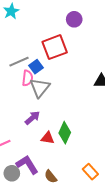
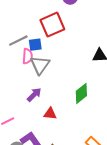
blue square: (36, 67) -> (35, 45), turned 32
green diamond: (65, 133) -> (81, 93), moved, turned 30

